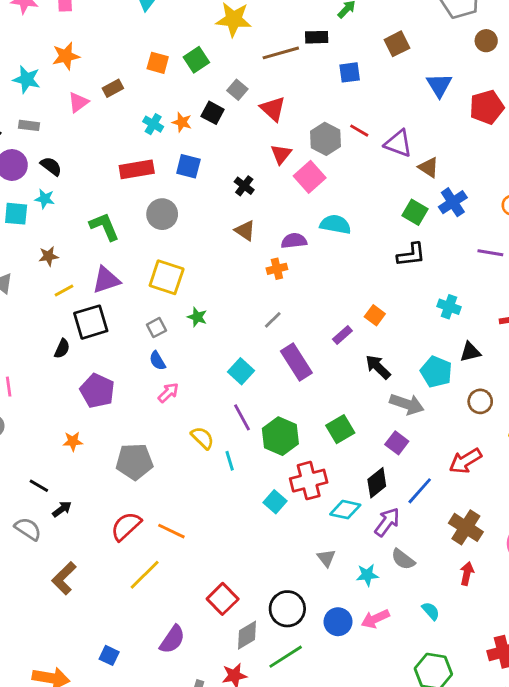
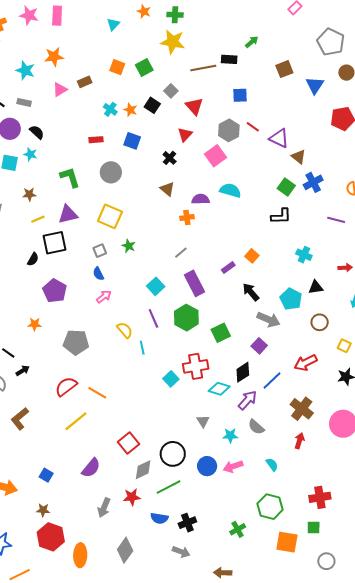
blue square: (350, 72) -> (240, 95), moved
blue triangle: (439, 85) -> (315, 85), moved
red triangle: (281, 154) -> (185, 135), moved
red rectangle: (137, 169) -> (96, 140), size x0.6
green hexagon: (280, 436) -> (186, 318), moved

